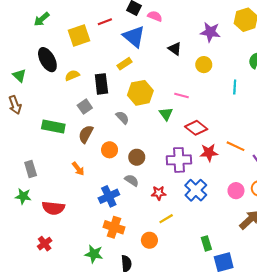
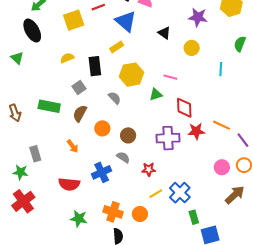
black ellipse: (47, 60) -> (32, 31), moved
brown arrow: (15, 105) -> (15, 113), moved
green triangle: (166, 114) -> (156, 95), turned 48
red diamond: (196, 128) -> (184, 108), turned 50
gray rectangle: (31, 169) -> (35, 154), moved
blue cross: (196, 190) -> (180, 193), moved
red semicircle: (53, 208) -> (69, 184), moved
orange cross: (114, 227) -> (113, 212), moved
red cross: (45, 244) -> (23, 201), moved, size x1.6
green star: (94, 254) -> (79, 219), moved

